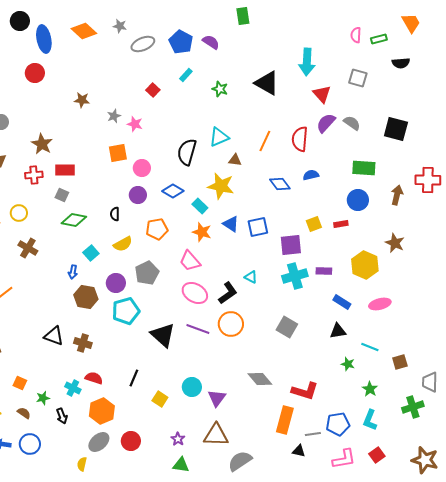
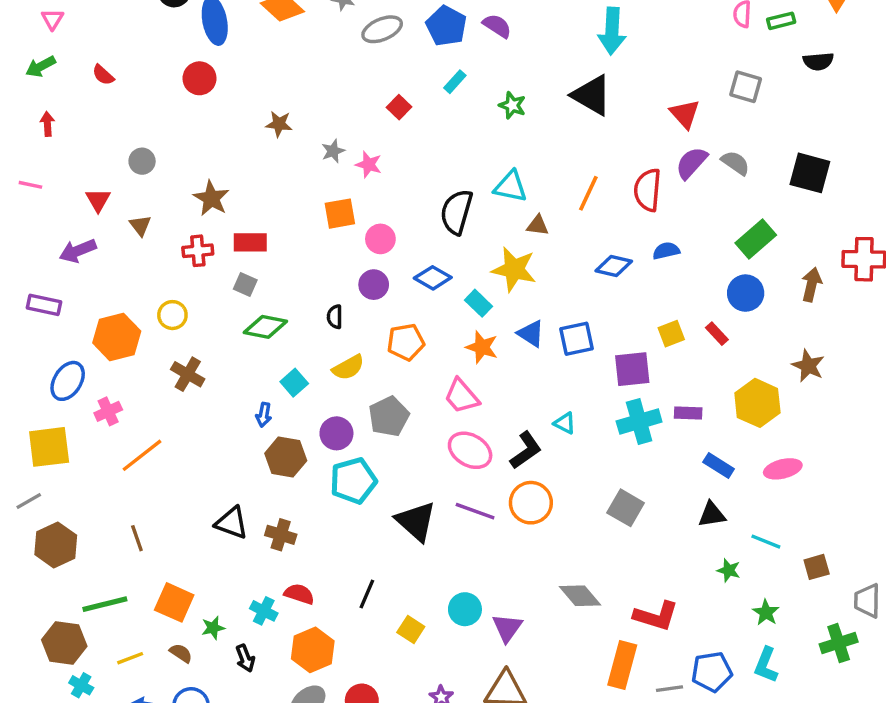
cyan arrow: (307, 62) -> (612, 31), moved
cyan triangle: (219, 137) -> (511, 187), turned 35
green rectangle: (364, 168) -> (756, 239), turned -45
blue diamond: (280, 184) -> (614, 266), turned -40
red rectangle: (341, 224) -> (717, 334), turned 56
orange square: (20, 383) -> (174, 602), size x1.6

